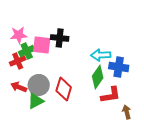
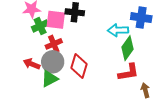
red cross: (18, 61) -> (54, 44), moved
blue cross: (119, 67) -> (141, 18), moved
green diamond: (98, 77) -> (127, 48), moved

